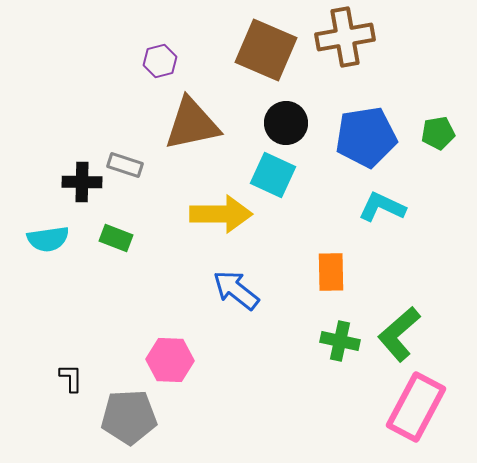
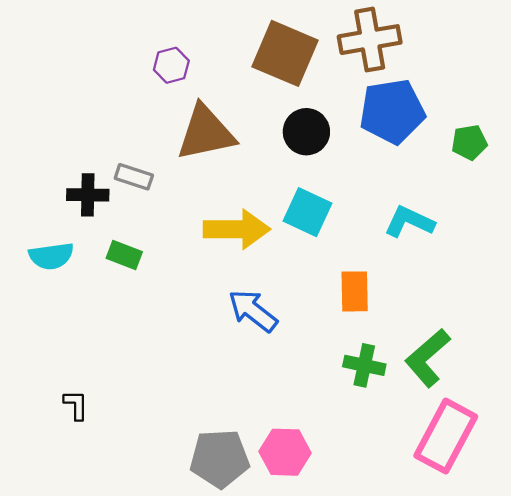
blue pentagon: (366, 137) -> (392, 111), moved
cyan square: (273, 175) -> (307, 212), moved
pink hexagon: (170, 360) -> (285, 452), moved
gray pentagon: (129, 417) -> (220, 459), moved

